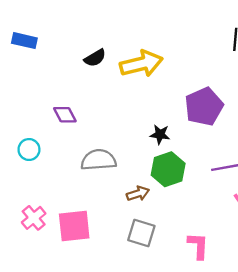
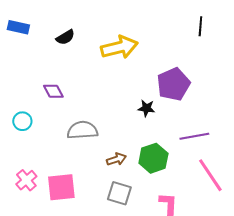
black semicircle: (95, 58) -> (65, 37), moved
black star: (160, 134) -> (146, 108), moved
green hexagon: (168, 169) -> (153, 158), moved

